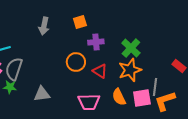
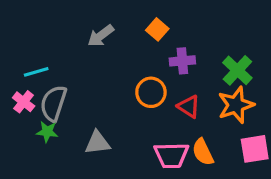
orange square: (80, 22) -> (157, 29), turned -32
gray arrow: (44, 26) -> (101, 36), turned 42
orange semicircle: (119, 97) -> (203, 152), moved

